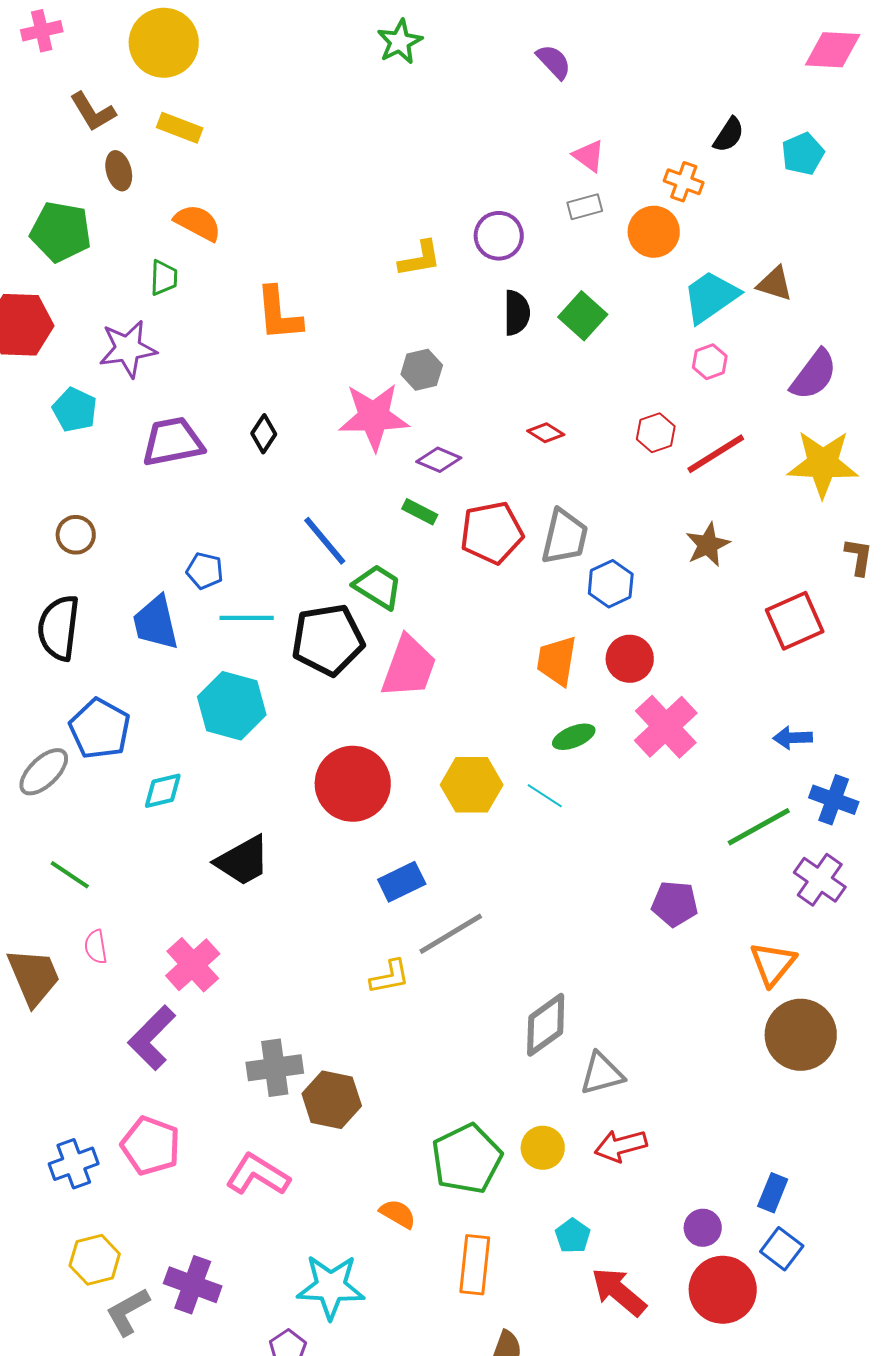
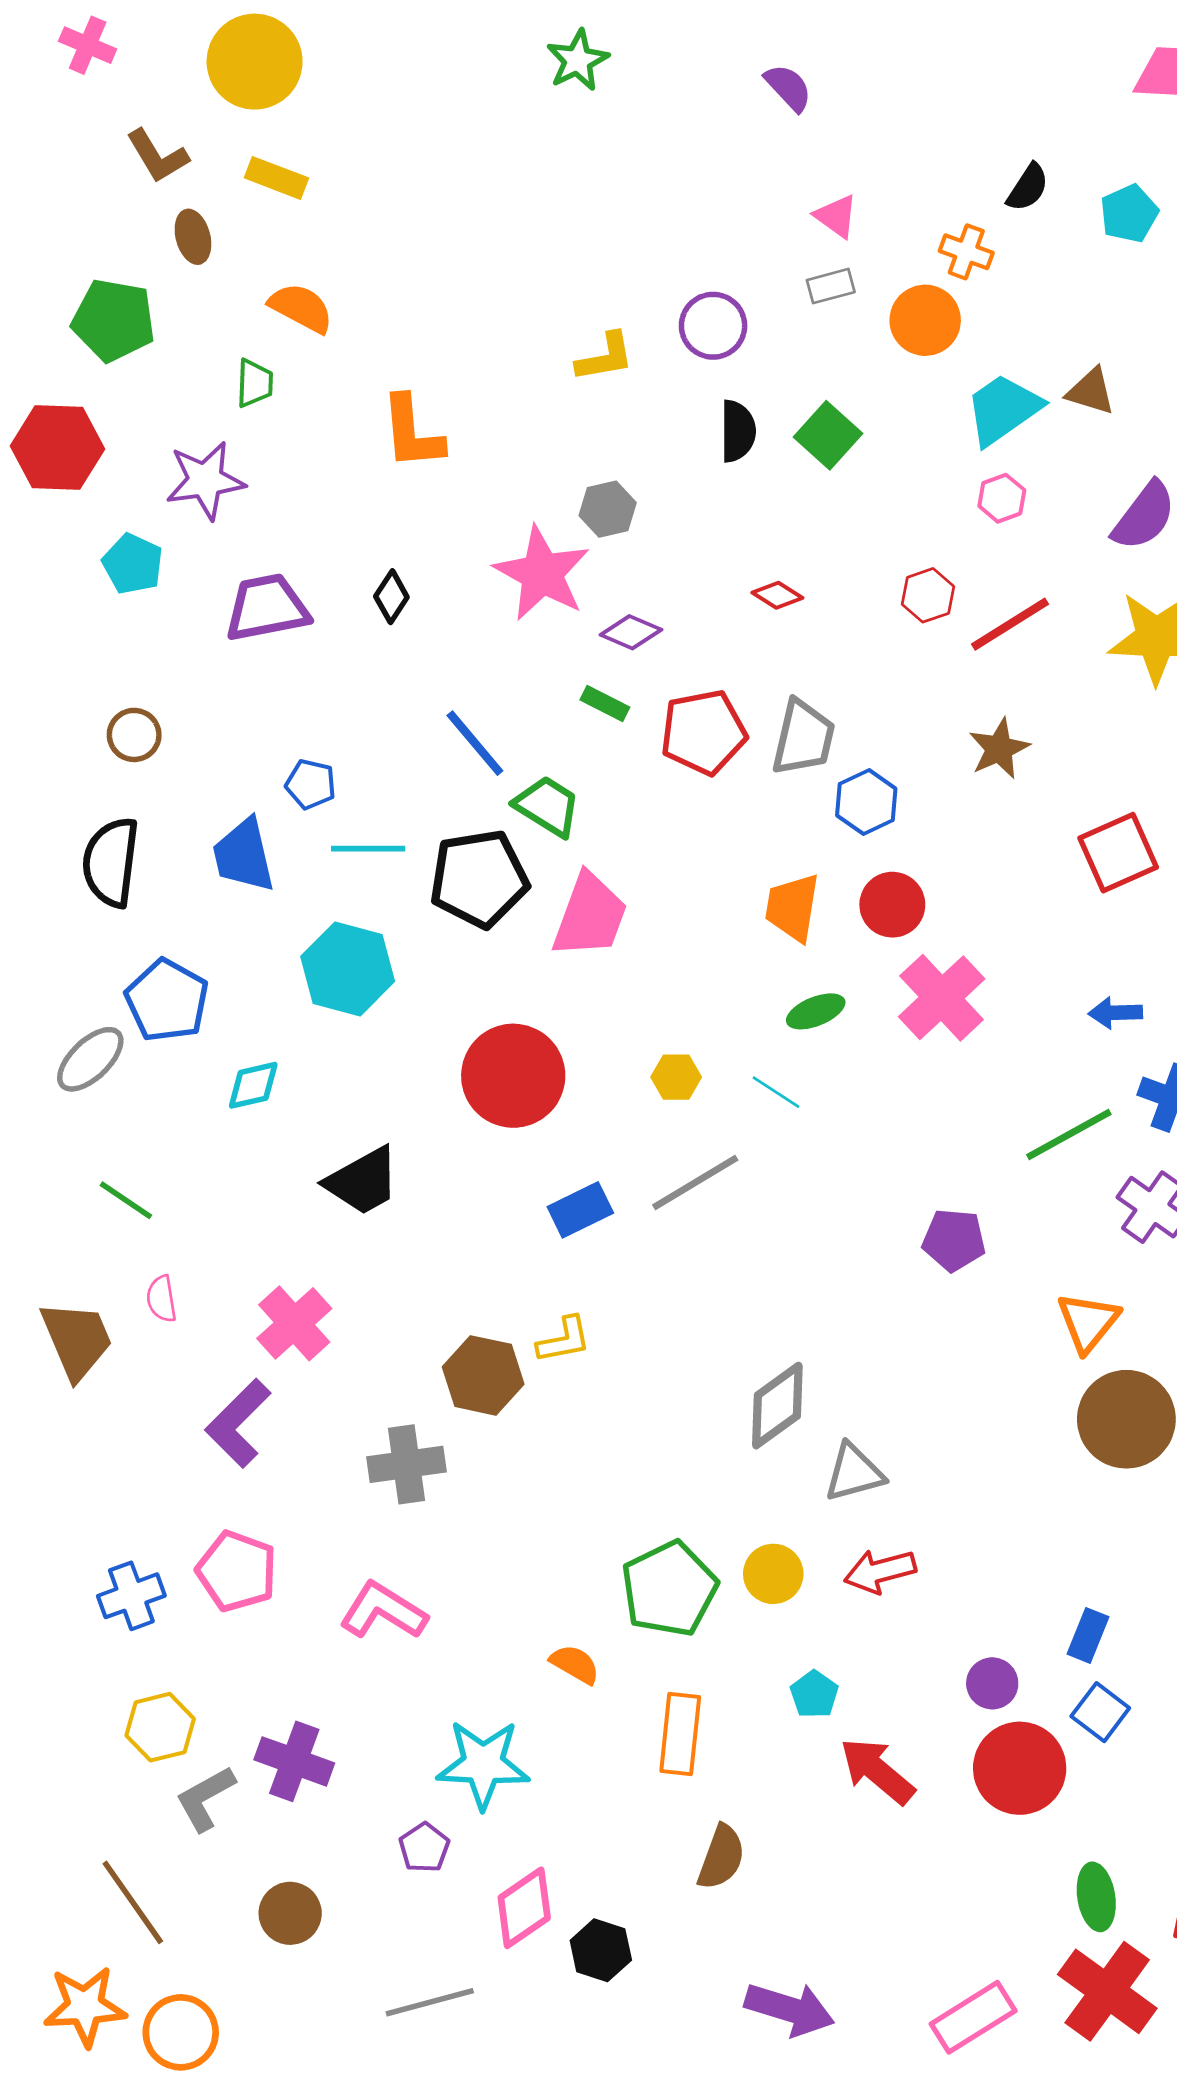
pink cross: (42, 31) -> (88, 45), turned 36
pink star: (374, 417) -> (542, 573), turned 30
yellow hexagon: (472, 785) -> (676, 1077), size x0.6
gray line: (451, 934) -> (695, 1182), moved
brown hexagon: (332, 1100) -> (483, 1375), moved

